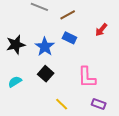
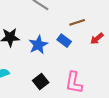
brown line: (68, 15) -> (77, 22), moved
black square: (46, 74) -> (41, 82), moved

